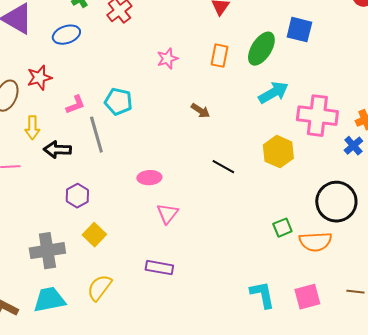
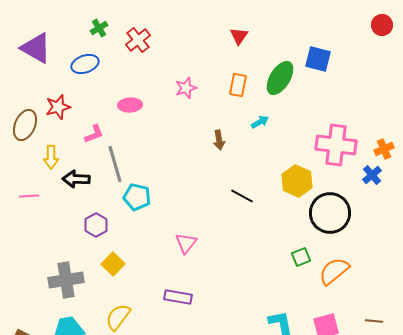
cyan arrow: (273, 93) -> (260, 122), moved, size x0.6
cyan pentagon: (118, 102) -> (137, 197), moved
brown arrow: (200, 111) -> (219, 140), turned 48
pink ellipse: (149, 178) -> (130, 105), moved
black circle: (336, 202) -> (330, 213), moved
orange semicircle: (315, 242) -> (334, 271), turned 144

